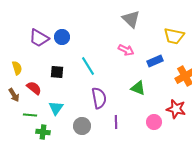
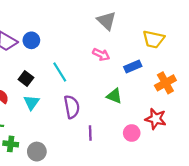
black square: (57, 72) -> (26, 78), turned 32
cyan triangle: (56, 108) -> (31, 102), moved
gray circle: (82, 126) -> (37, 152), moved

